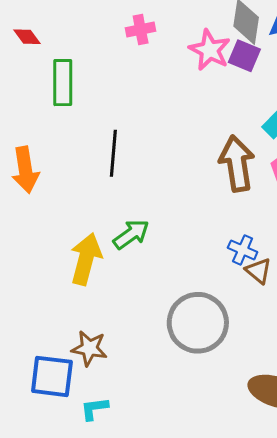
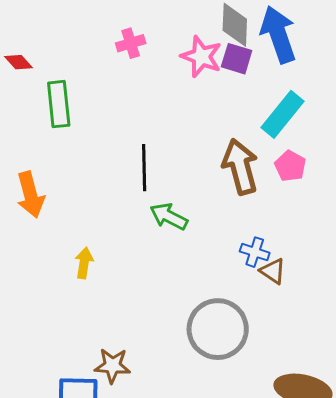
black line: (113, 153) -> (144, 168), moved
green arrow: (131, 234) -> (169, 216), moved, turned -111
yellow arrow: (86, 259) -> (84, 263), moved, size x0.6

